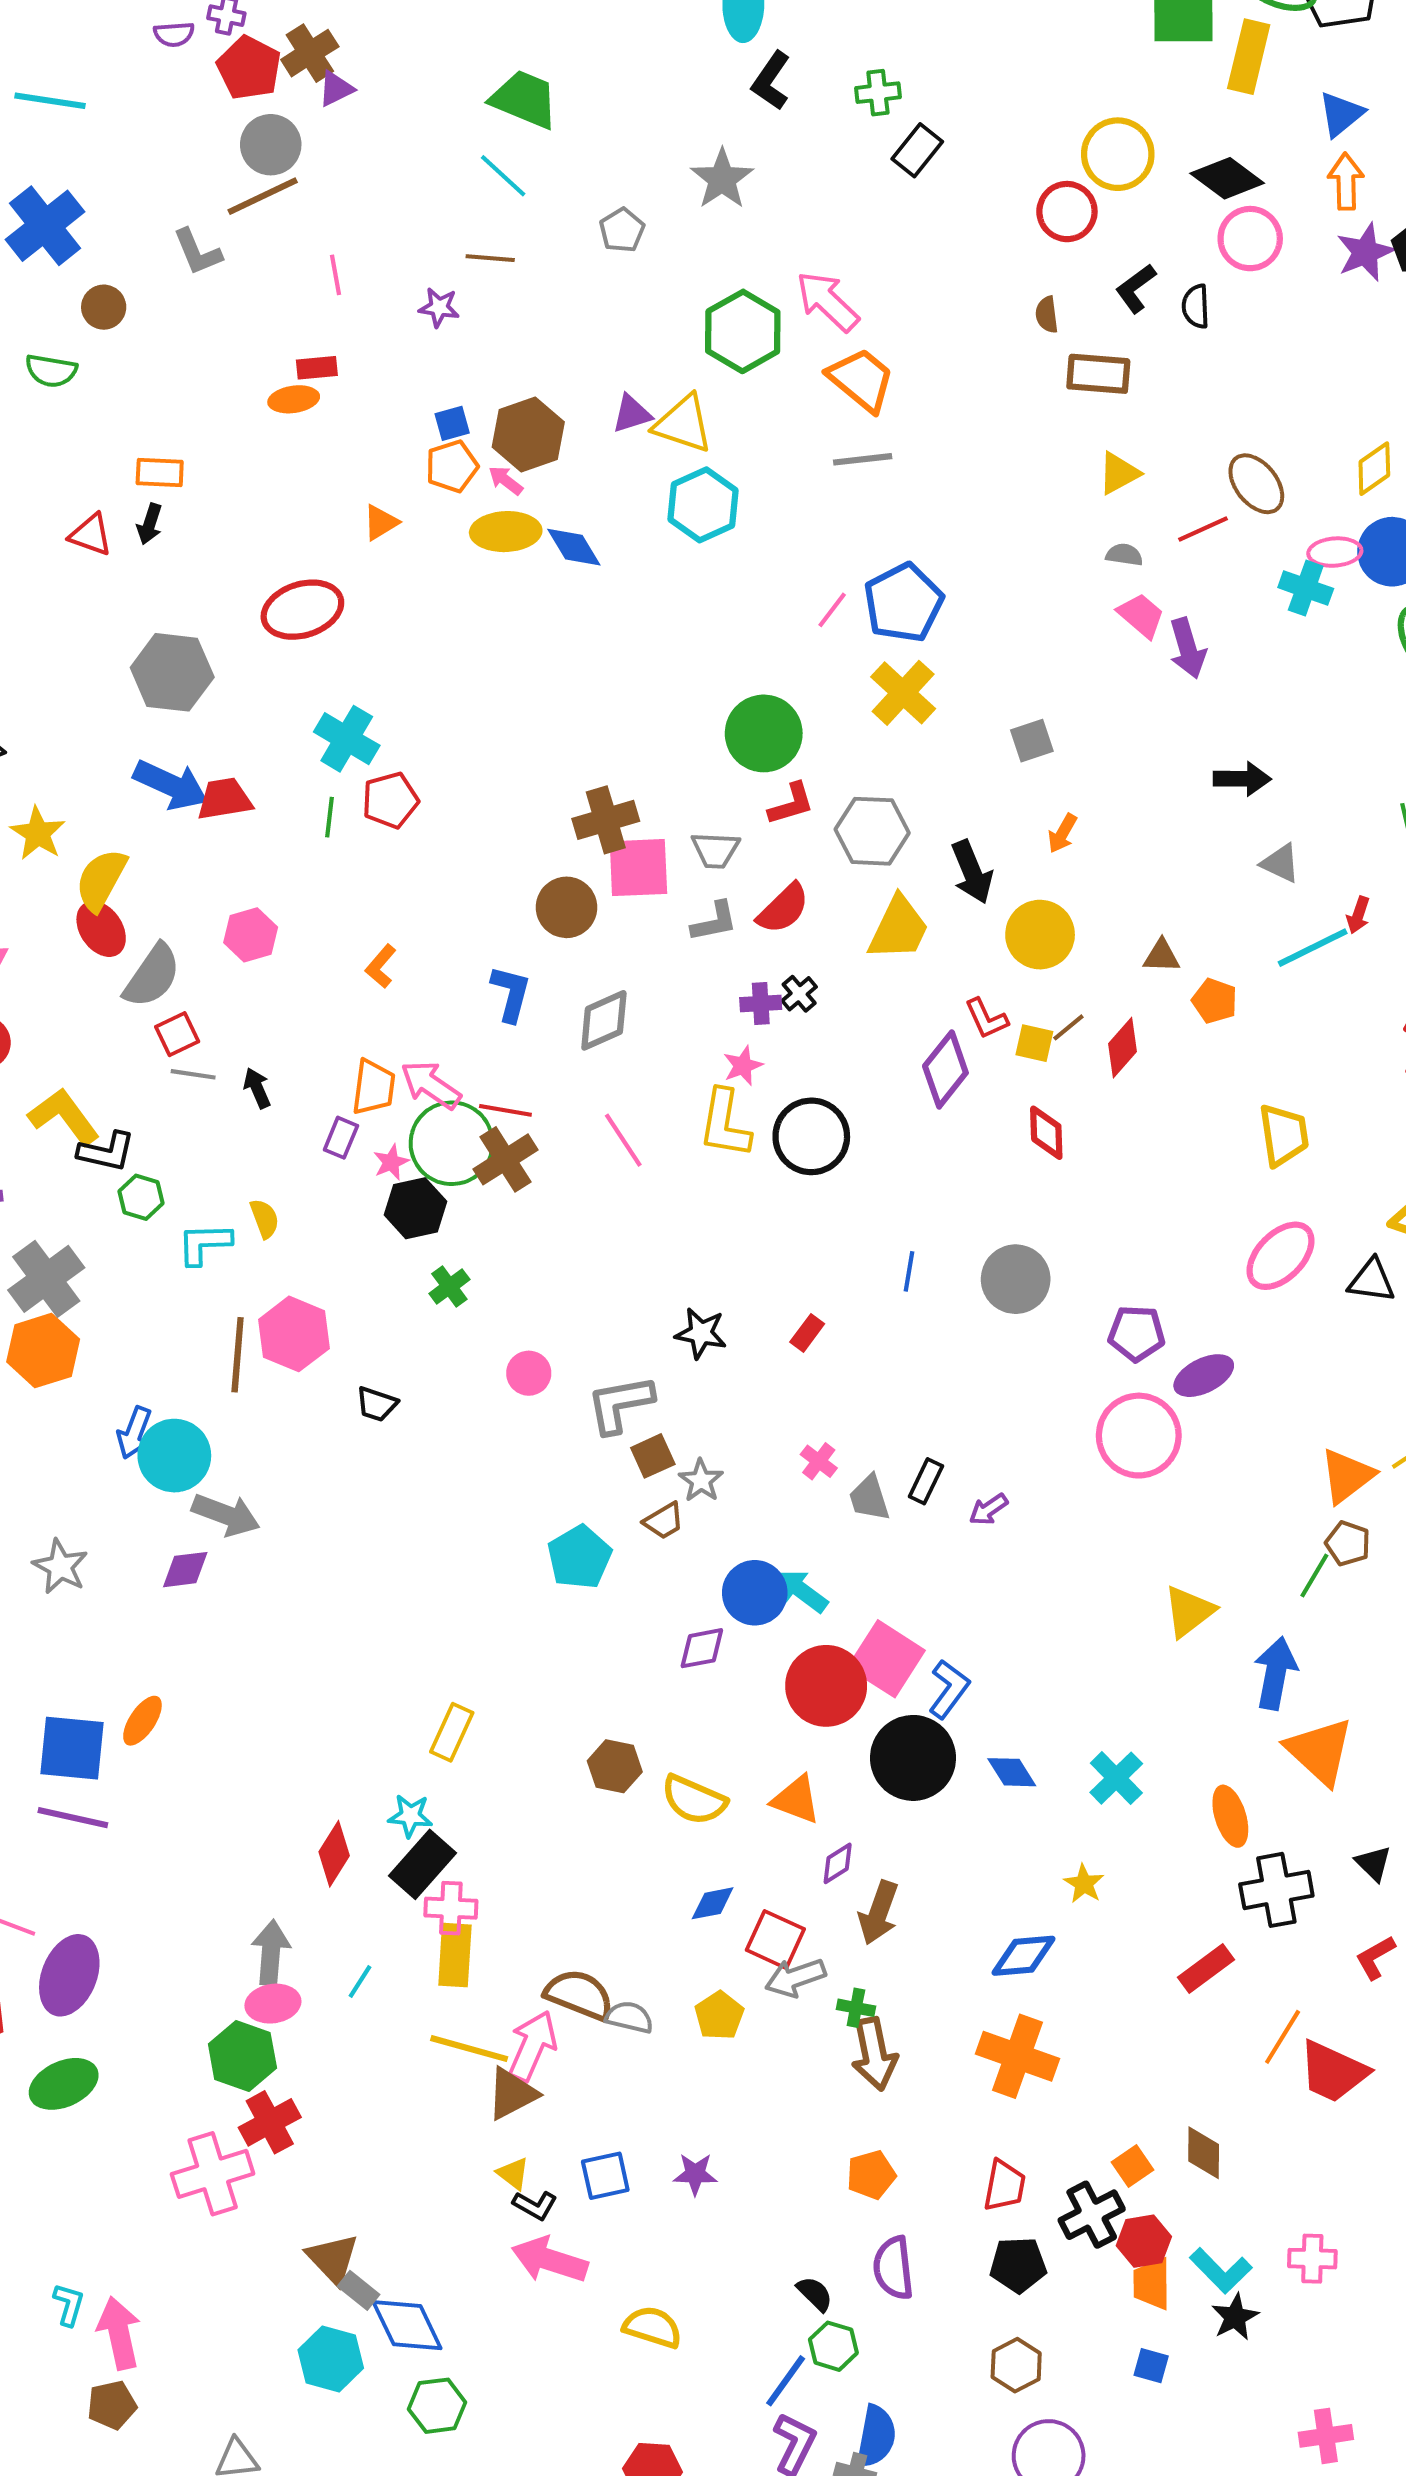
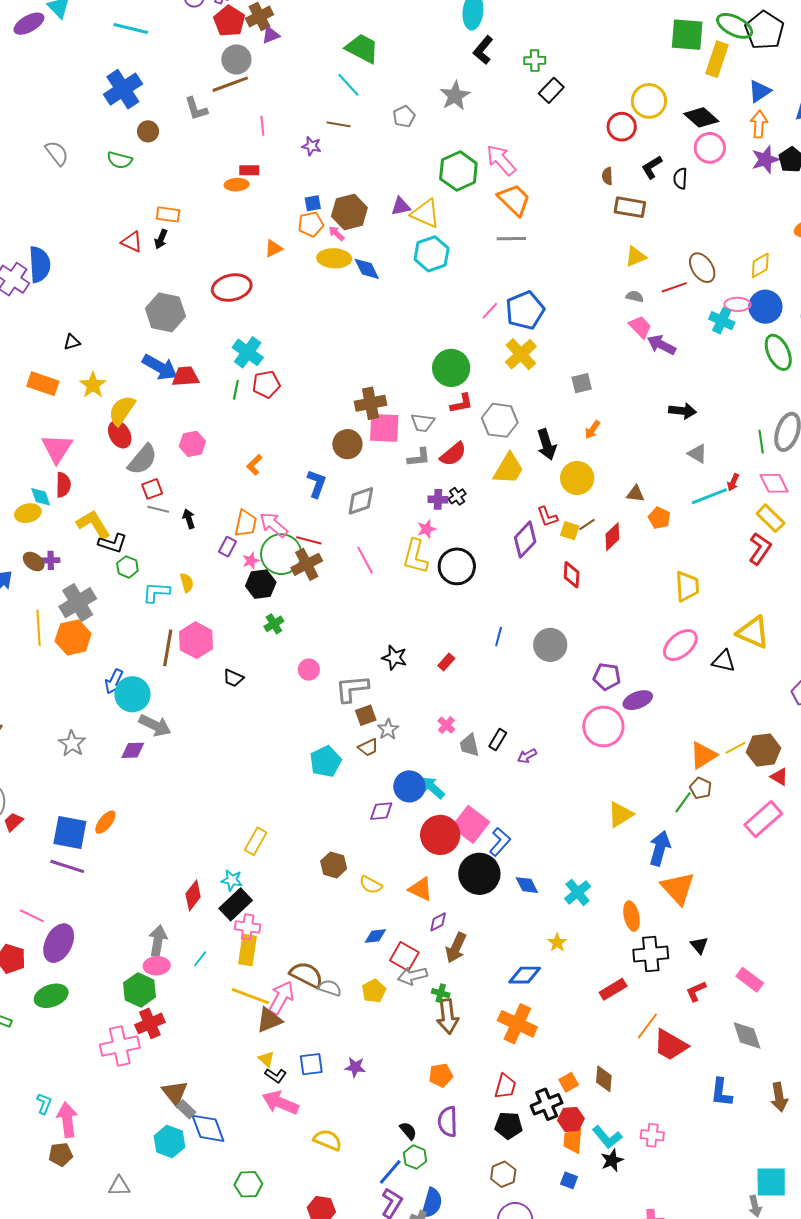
purple arrow: (1188, 648) -> (661, 345), turned 128
yellow semicircle: (694, 1800) -> (371, 885), size x0.7
green hexagon: (437, 2406) -> (248, 1184), moved

